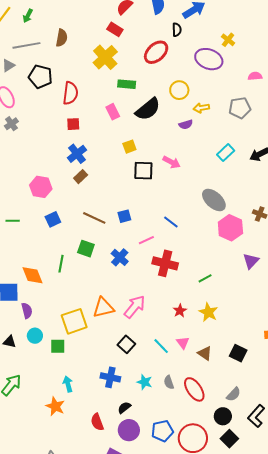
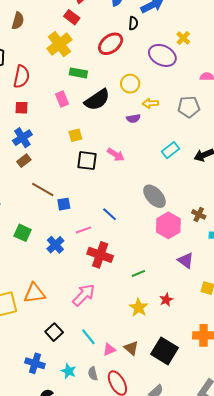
brown line: (94, 218) -> (43, 189), moved
purple triangle: (251, 261) -> (186, 260), turned -42
pink arrow: (135, 307) -> (84, 295), moved
red star: (180, 311) -> (166, 300), moved
pink triangle: (183, 343) -> (109, 349), moved, turned 40
black square: (238, 353) -> (164, 351), size x1.5

